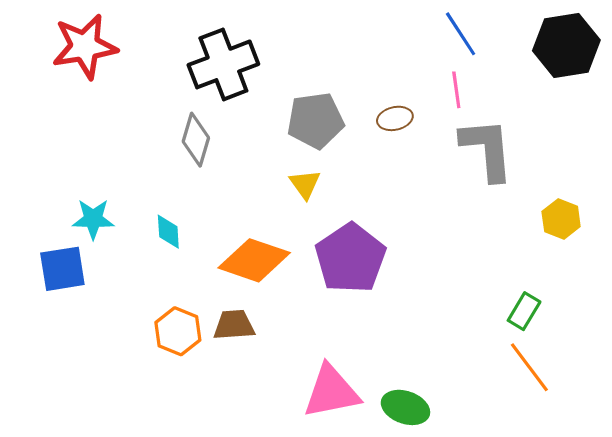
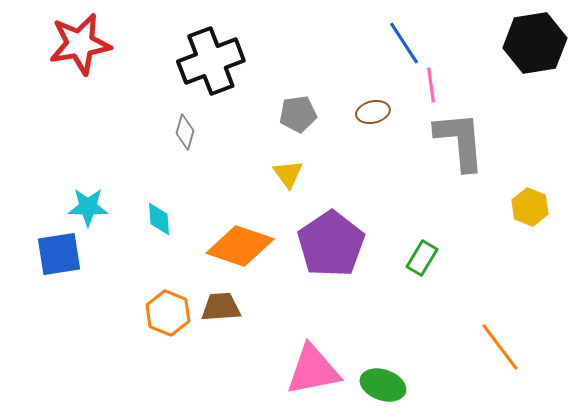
blue line: (461, 34) -> (404, 43), moved
gray pentagon: (315, 121) -> (298, 114), size x0.7
gray diamond: (196, 140) -> (185, 132), size x0.7
green rectangle: (524, 311) -> (422, 258), moved

